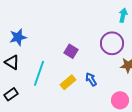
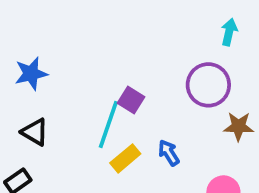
black triangle: (12, 62) -> (35, 132), moved
cyan line: (39, 73) -> (108, 124), moved

